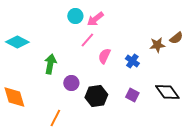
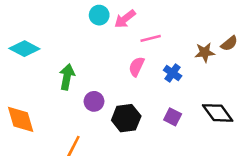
pink line: (87, 40) -> (151, 38), moved, turned 35

